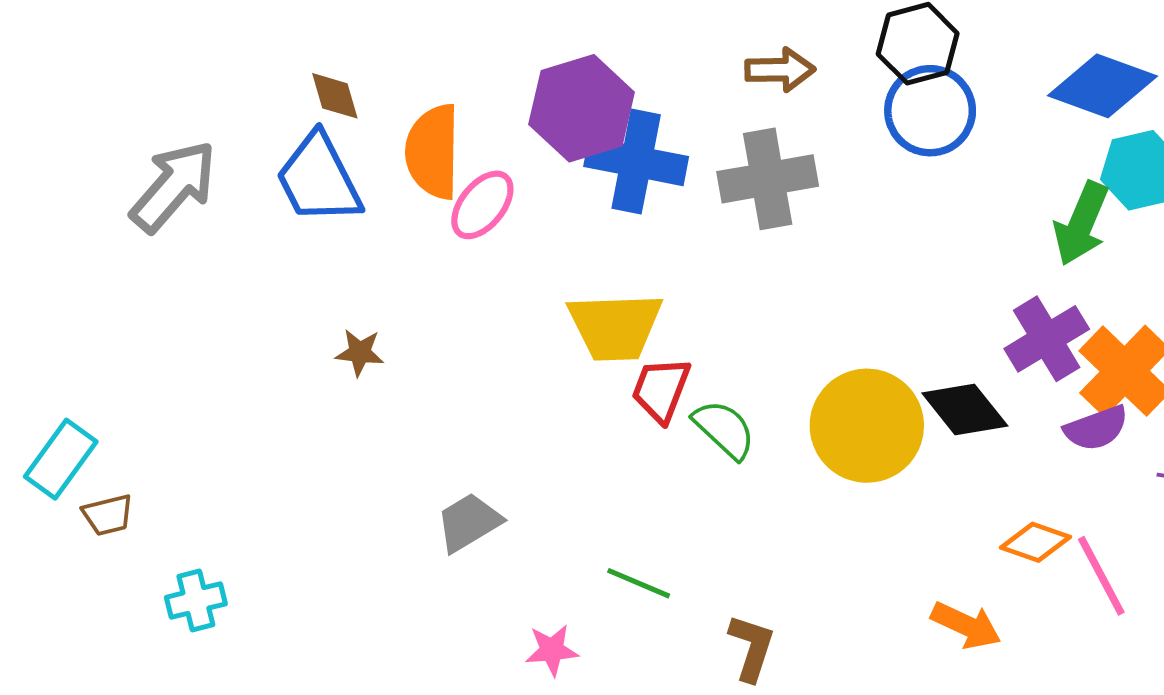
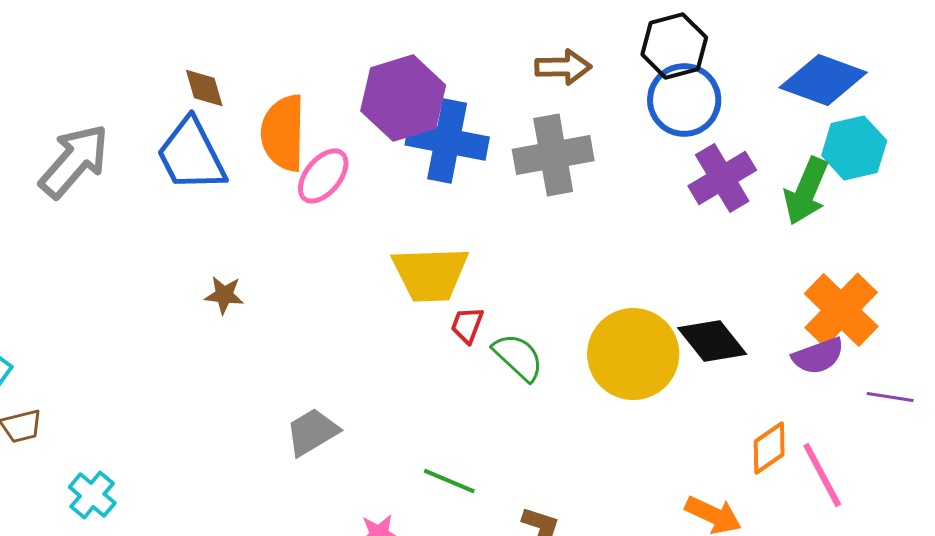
purple cross: (1047, 339) -> (722, 178), moved
red trapezoid: (661, 390) -> (467, 325), size x0.7
orange diamond: (1035, 542) -> (769, 448), turned -54
cyan cross: (196, 601) -> (92, 495), turned -36

